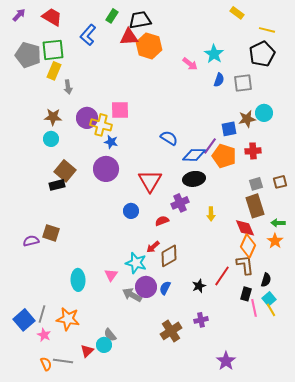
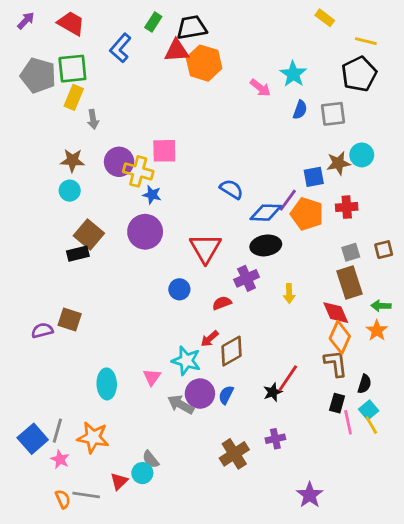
red line: (222, 276) -> (288, 378), moved

